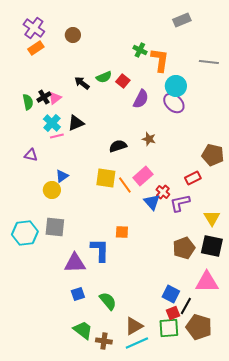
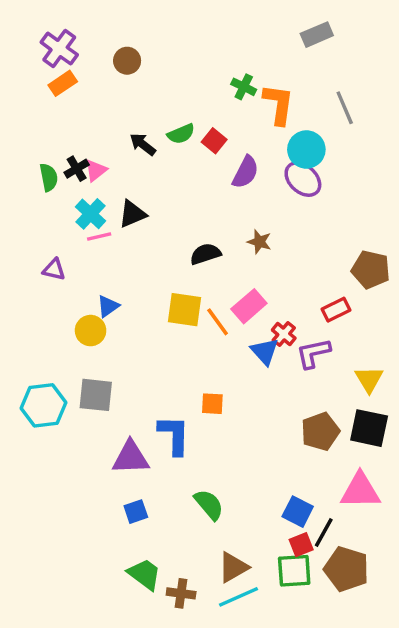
gray line: (209, 62) -> (345, 108), moved, turned 60
green semicircle: (108, 301) -> (209, 505), moved

